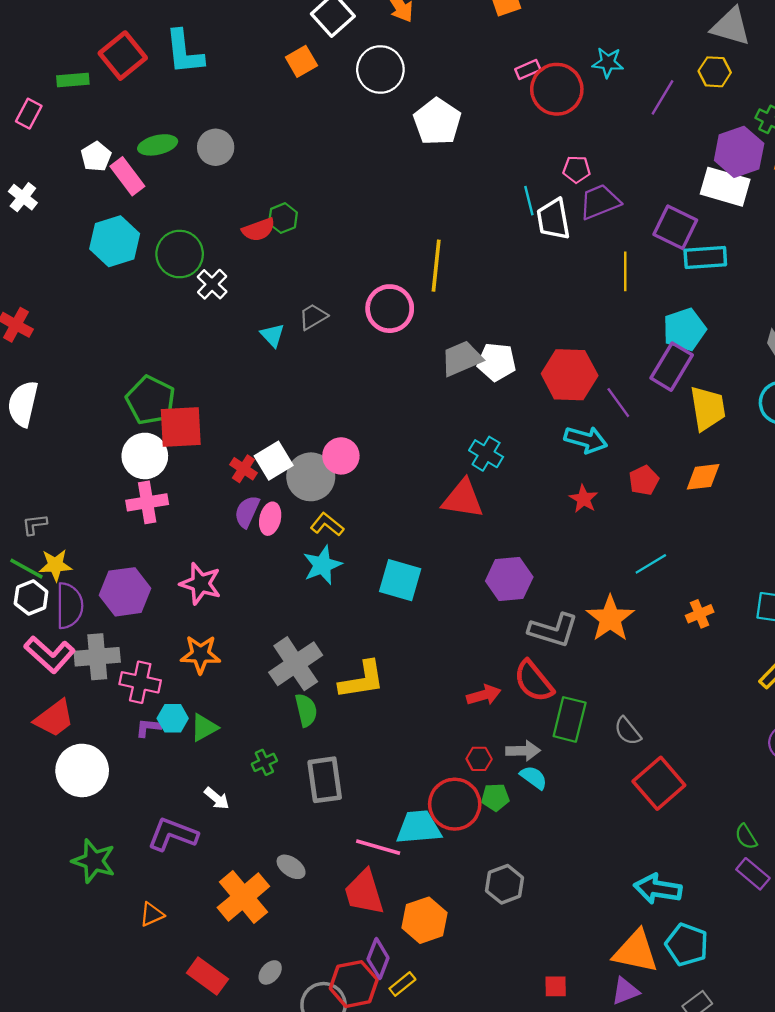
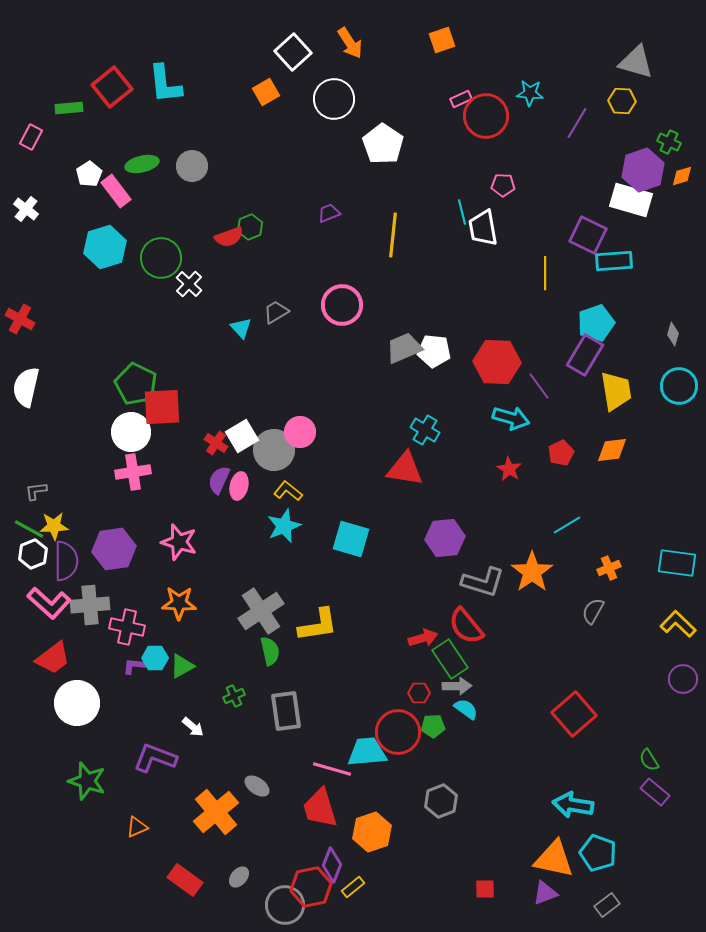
purple trapezoid: (600, 202) -> (329, 213), moved, size x0.6
yellow line: (436, 266) -> (393, 235), moved
green rectangle: (570, 719) -> (450, 659), moved, turned -48
gray semicircle: (628, 731) -> (593, 611), moved, turned 68

